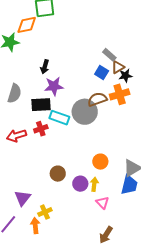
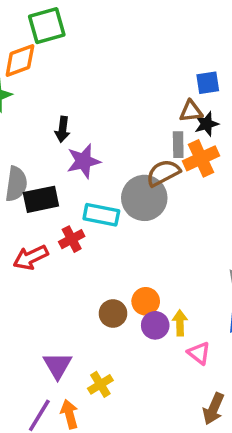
gray rectangle: (109, 55) -> (178, 145), moved, turned 56
brown triangle: (118, 67) -> (191, 111), turned 32
blue square: (102, 72) -> (208, 83), moved, turned -32
black rectangle: (41, 105) -> (41, 199), moved
orange circle: (100, 162) -> (146, 301), moved
orange arrow: (35, 226) -> (69, 414), moved

